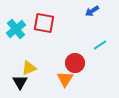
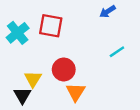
red circle: (75, 63) -> (64, 69), moved
yellow triangle: (29, 68) -> (33, 79), turned -35

